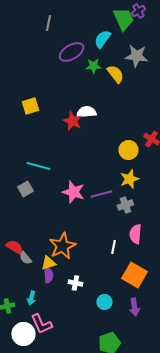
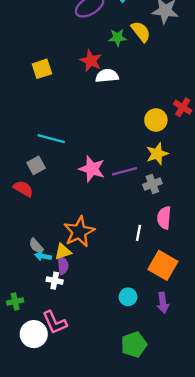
green star: (93, 66) -> (118, 37), moved
red star: (72, 121) -> (91, 61), moved
red semicircle: (14, 247) -> (23, 189), moved
white cross: (75, 283) -> (55, 281), moved
cyan arrow: (31, 298) -> (43, 256), moved, turned 88

